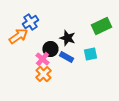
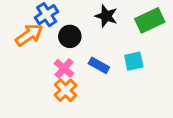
black star: (67, 38) -> (106, 16), moved
black circle: (50, 49) -> (70, 36), moved

